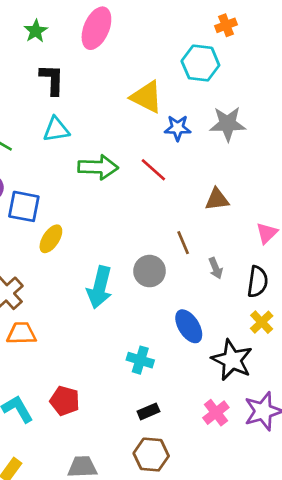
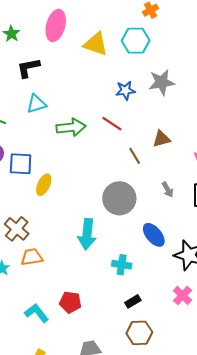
black L-shape: (52, 80) -> (28, 68), turned -95
yellow triangle: (147, 97) -> (96, 44), moved
brown line: (183, 243) -> (135, 156), moved
gray circle: (150, 271) -> (119, 198), size x1.4
cyan arrow: (100, 287) -> (87, 234), moved

